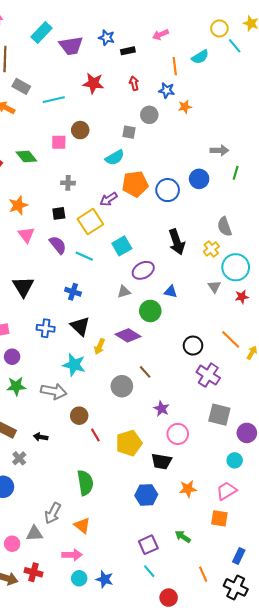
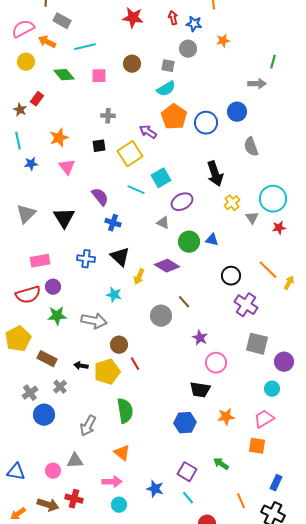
blue star: (167, 90) -> (194, 24), moved
cyan line: (54, 100) -> (85, 47), moved
brown circle: (80, 130) -> (132, 64), moved
green diamond: (26, 157) -> (64, 75), moved
cyan semicircle: (115, 158) -> (166, 89), moved
green line: (236, 173) -> (273, 62), moved
orange pentagon: (135, 184) -> (174, 117), turned -30
purple arrow: (109, 199) -> (148, 132), turned 66
gray semicircle: (224, 227) -> (251, 147), moved
purple semicircle: (58, 245) -> (100, 197), moved
yellow cross: (211, 249) -> (232, 203), moved
cyan line: (84, 256) -> (136, 190), moved
gray triangle: (124, 292) -> (163, 223), turned 40
blue triangle: (171, 292) -> (212, 240), moved
cyan star: (74, 365) -> (114, 295), size x0.7
yellow pentagon: (129, 443) -> (107, 372), moved
gray arrow: (53, 513) -> (88, 426), moved
purple square: (148, 545) -> (187, 472), turned -36
blue star: (105, 579) -> (155, 489), moved

